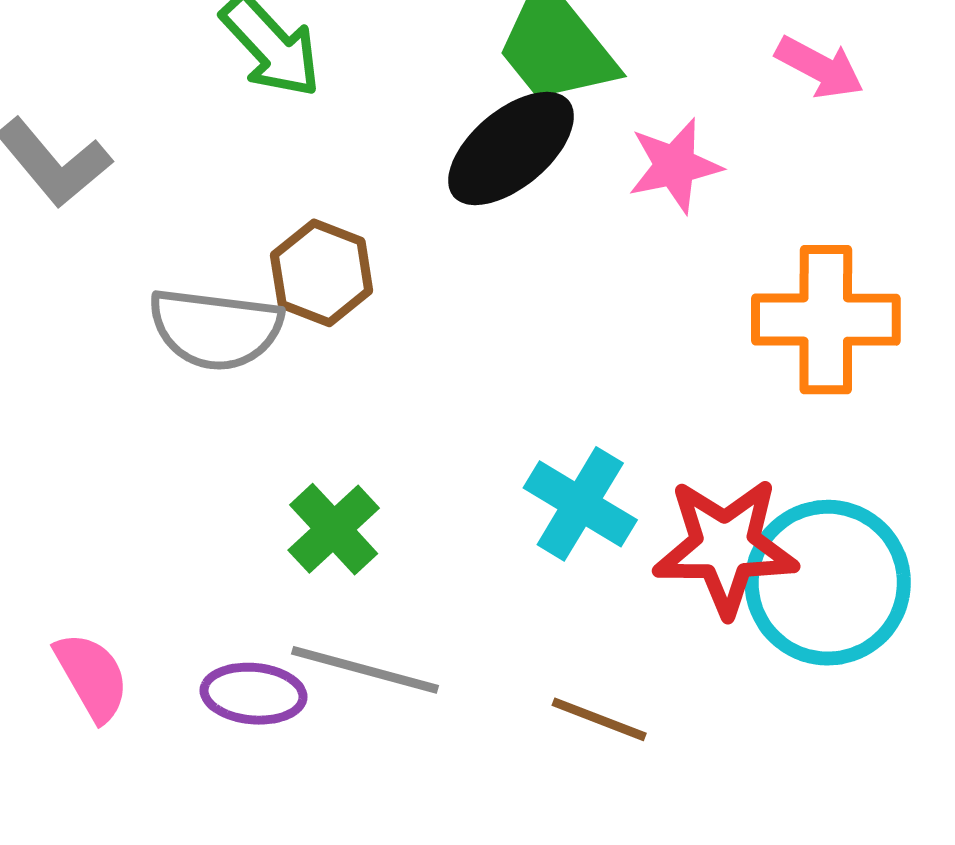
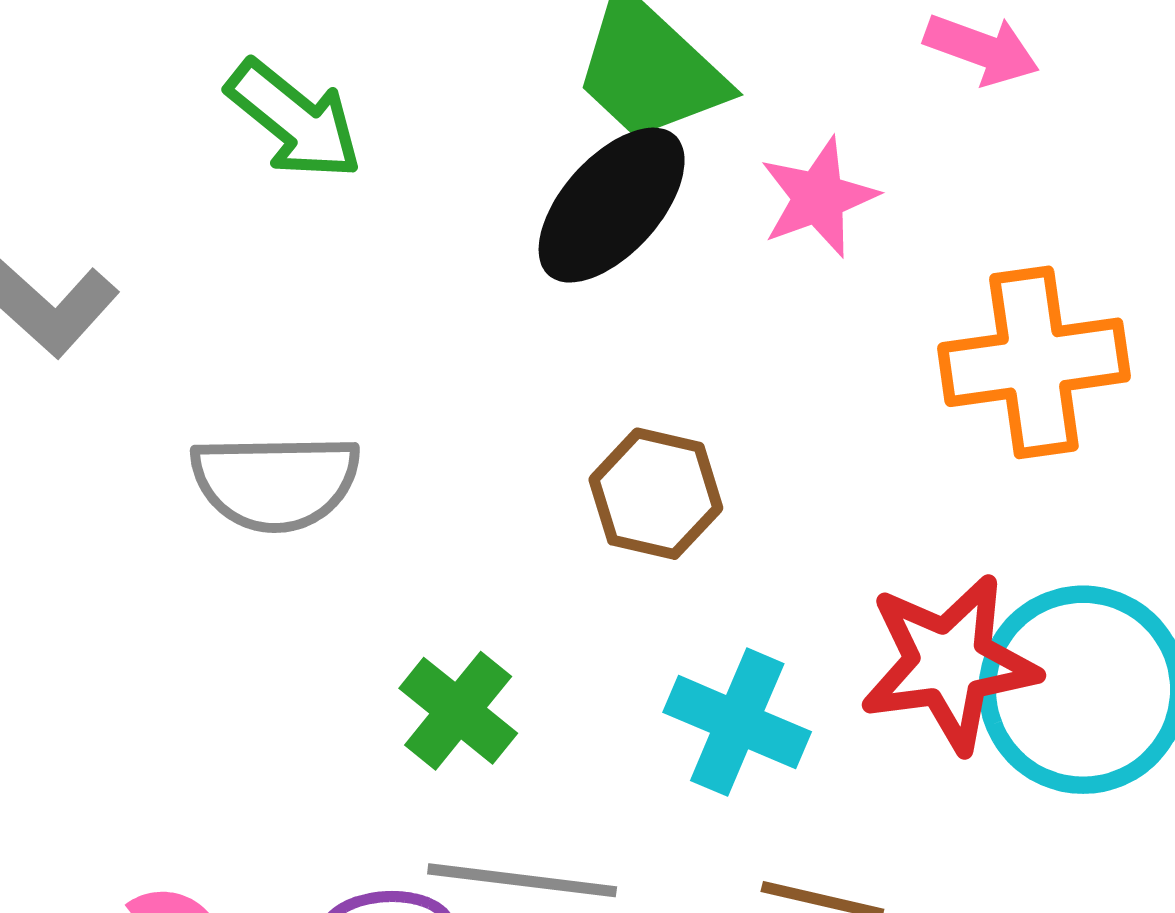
brown hexagon: (322, 273) -> (656, 494), moved
cyan cross: (580, 504) -> (737, 722), moved

